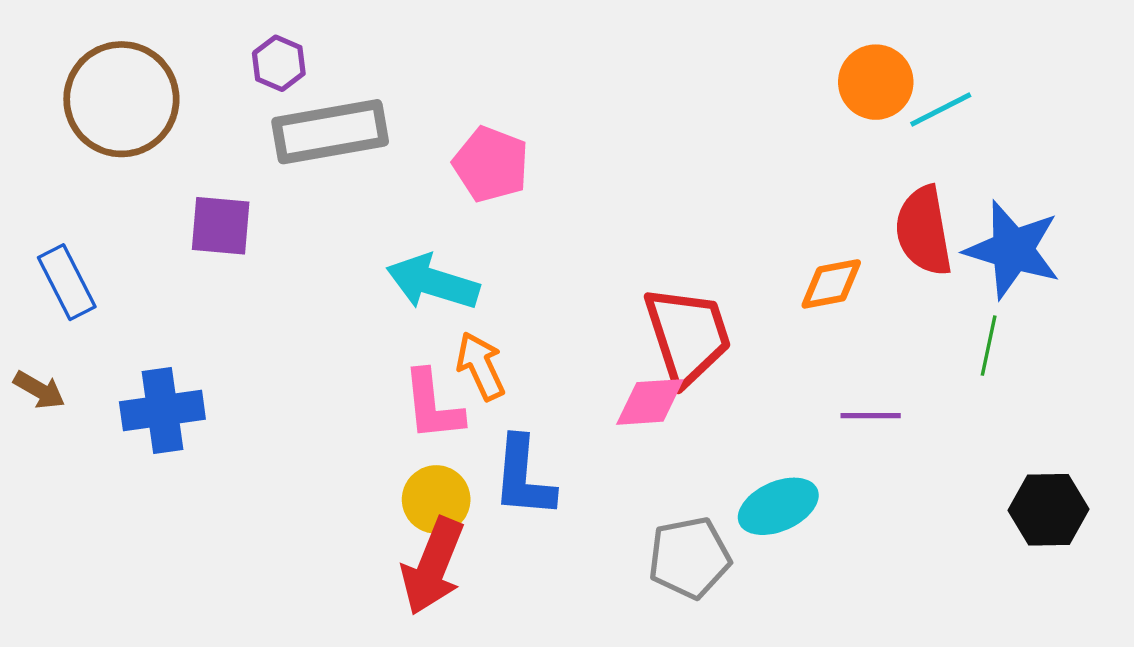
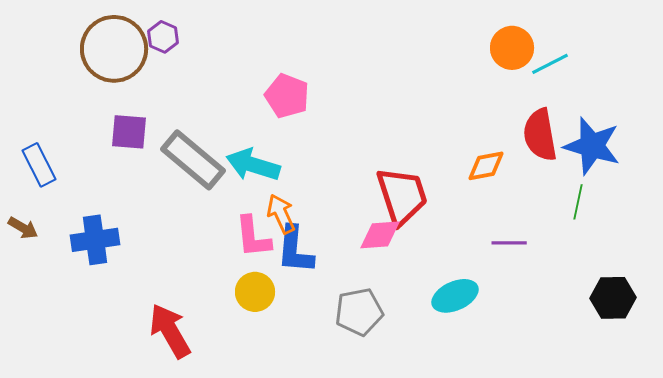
brown circle: (121, 99) -> (114, 49), moved
gray rectangle: (330, 132) -> (193, 160), moved, turned 50
blue L-shape: (523, 477) -> (295, 250), moved
gray pentagon: (689, 558) -> (359, 312), moved
red arrow: (433, 566) -> (170, 331), moved, turned 128

